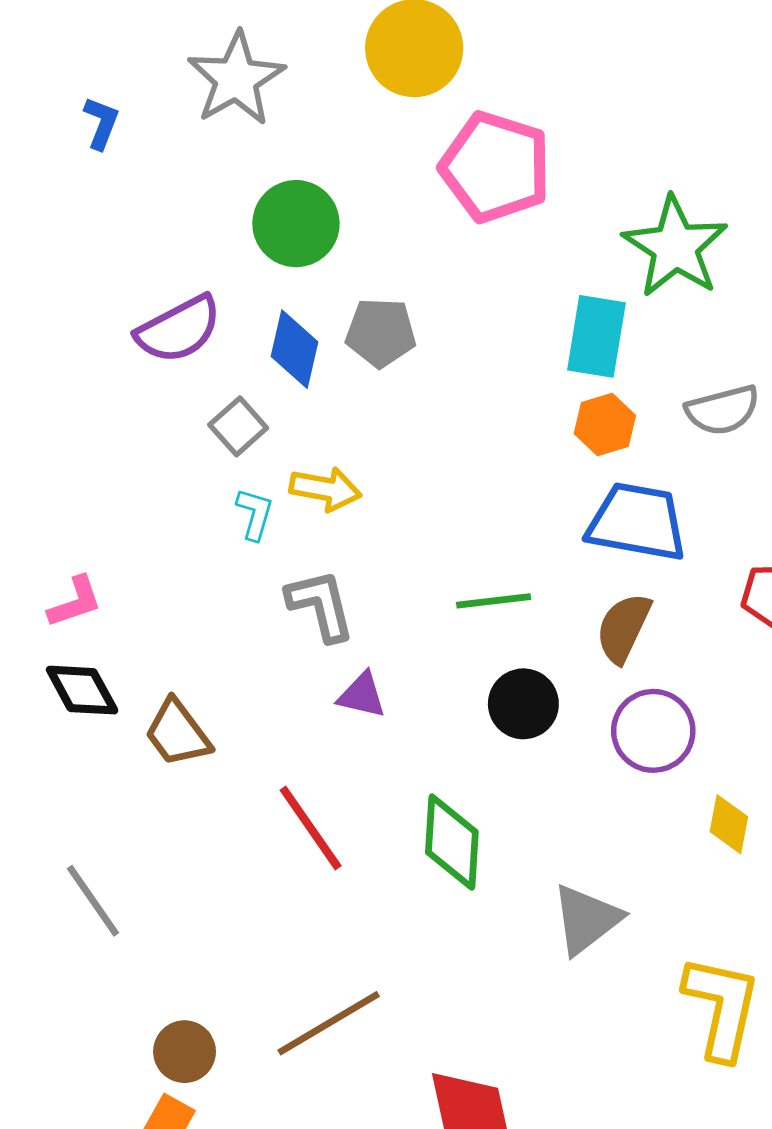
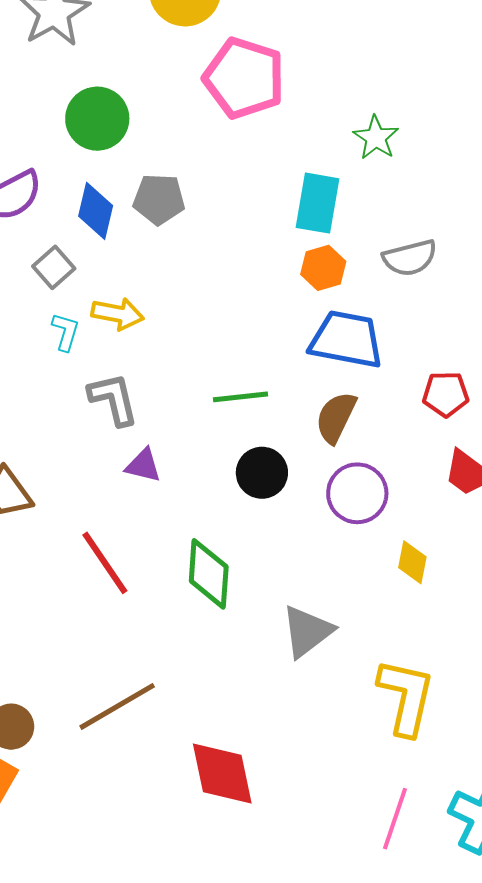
green star: (675, 247) -> (376, 138), size x0.6

